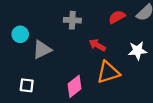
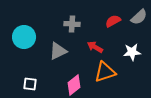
cyan circle: (20, 34) -> (24, 37), size x1.5
gray triangle: (42, 50) -> (58, 51), moved

